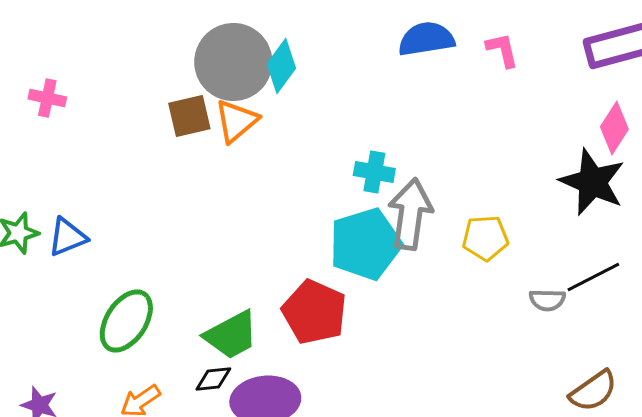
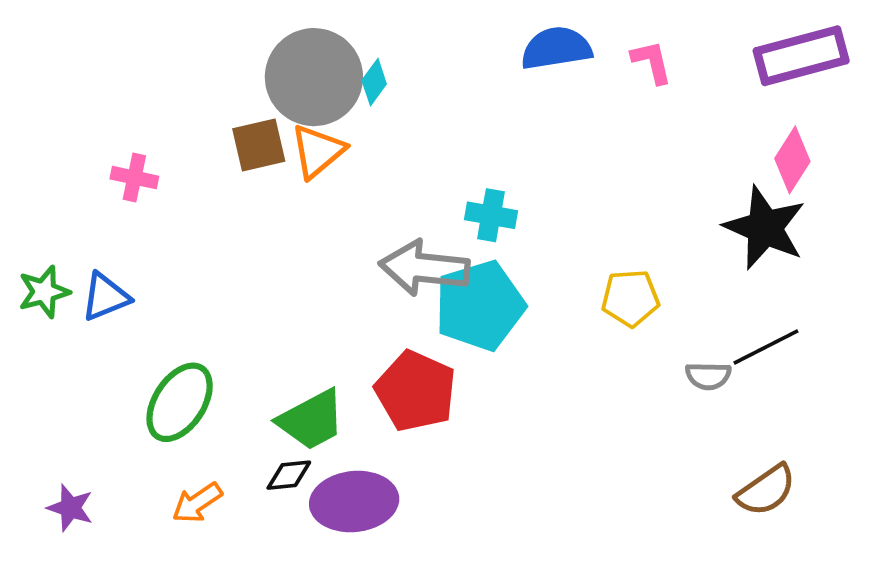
cyan diamond: (281, 66) -> (374, 82), size x0.7
pink cross: (47, 98) -> (134, 178), moved
gray arrow: (410, 214) -> (424, 268), moved, turned -92

